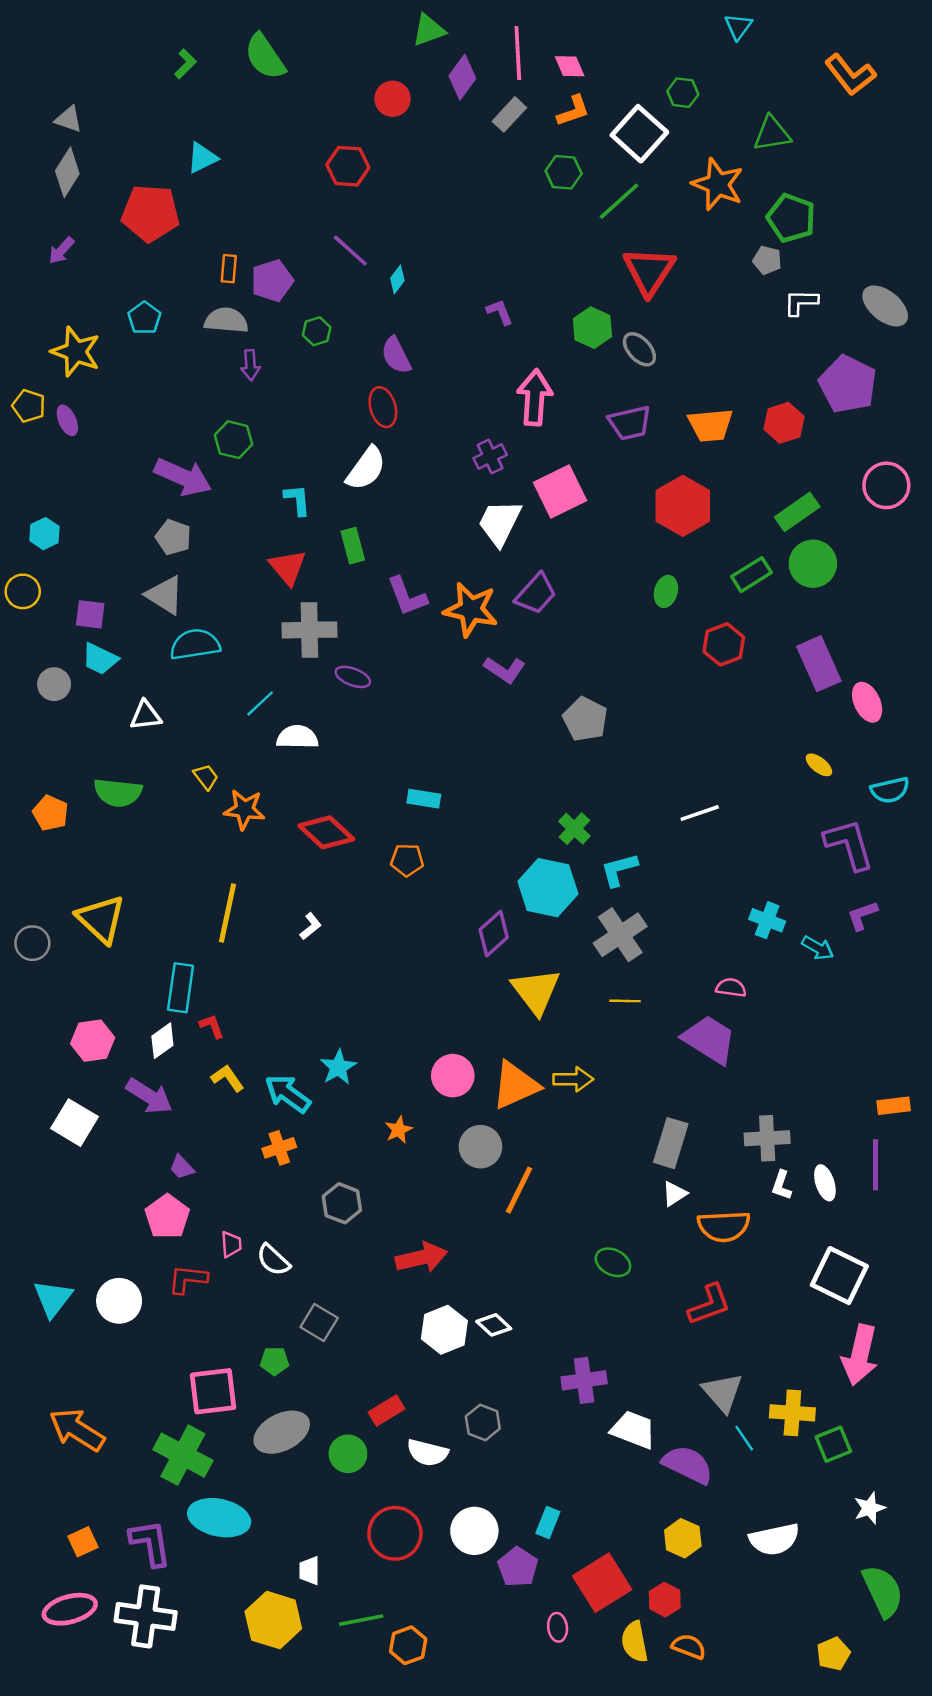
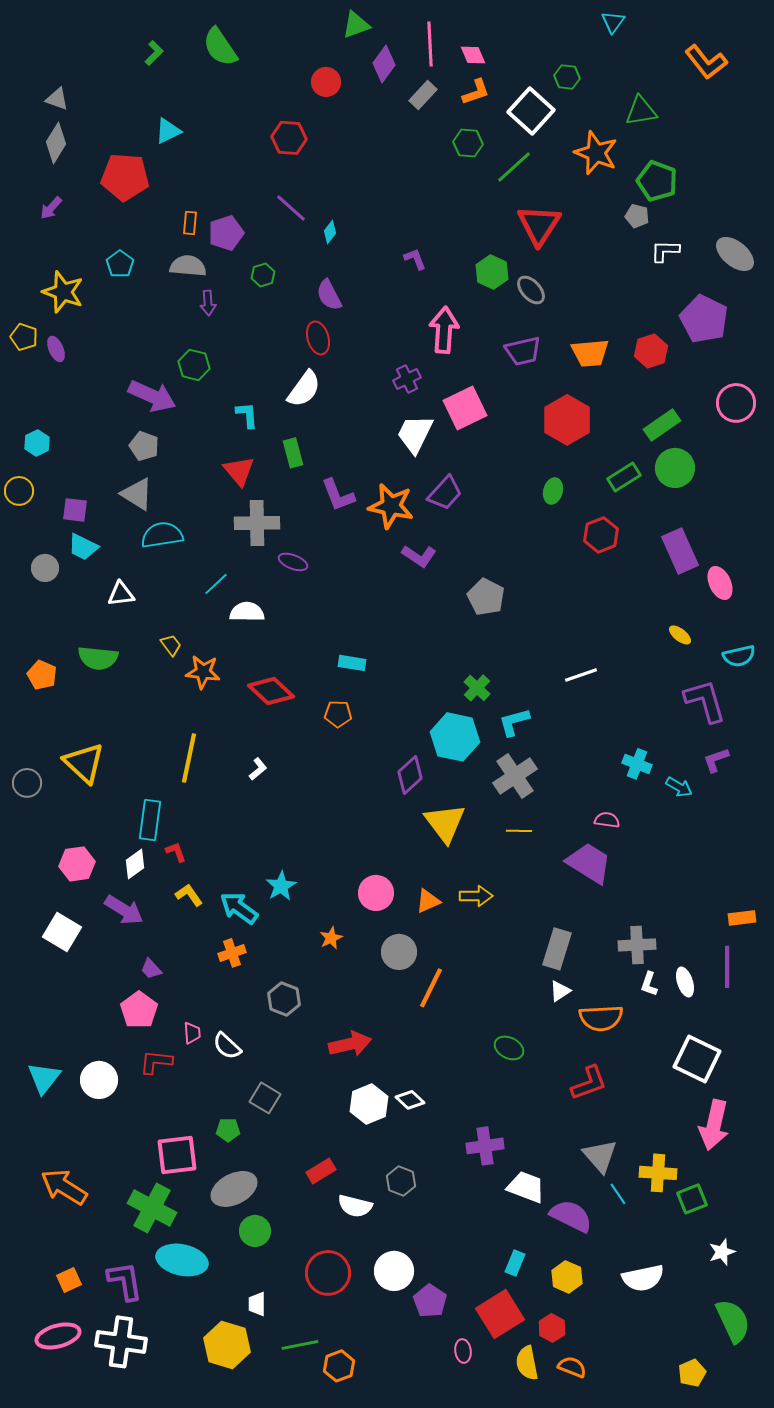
orange triangle: (515, 1085) -> (428, 901), size x0.6
green circle: (348, 1454) -> (255, 1231), moved
cyan rectangle: (548, 1522) -> (515, 1263), moved

